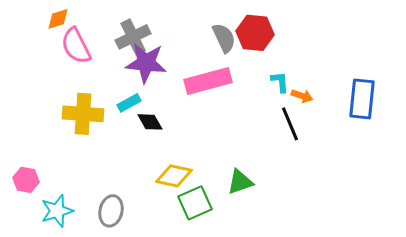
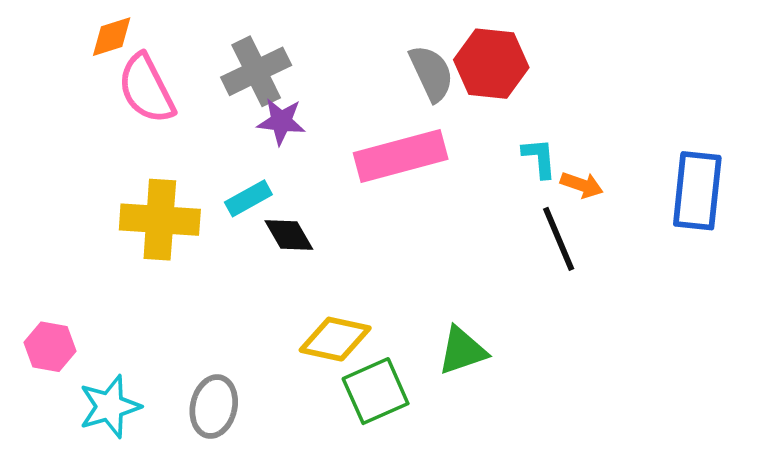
purple star: (146, 63) -> (281, 121), size x0.6

